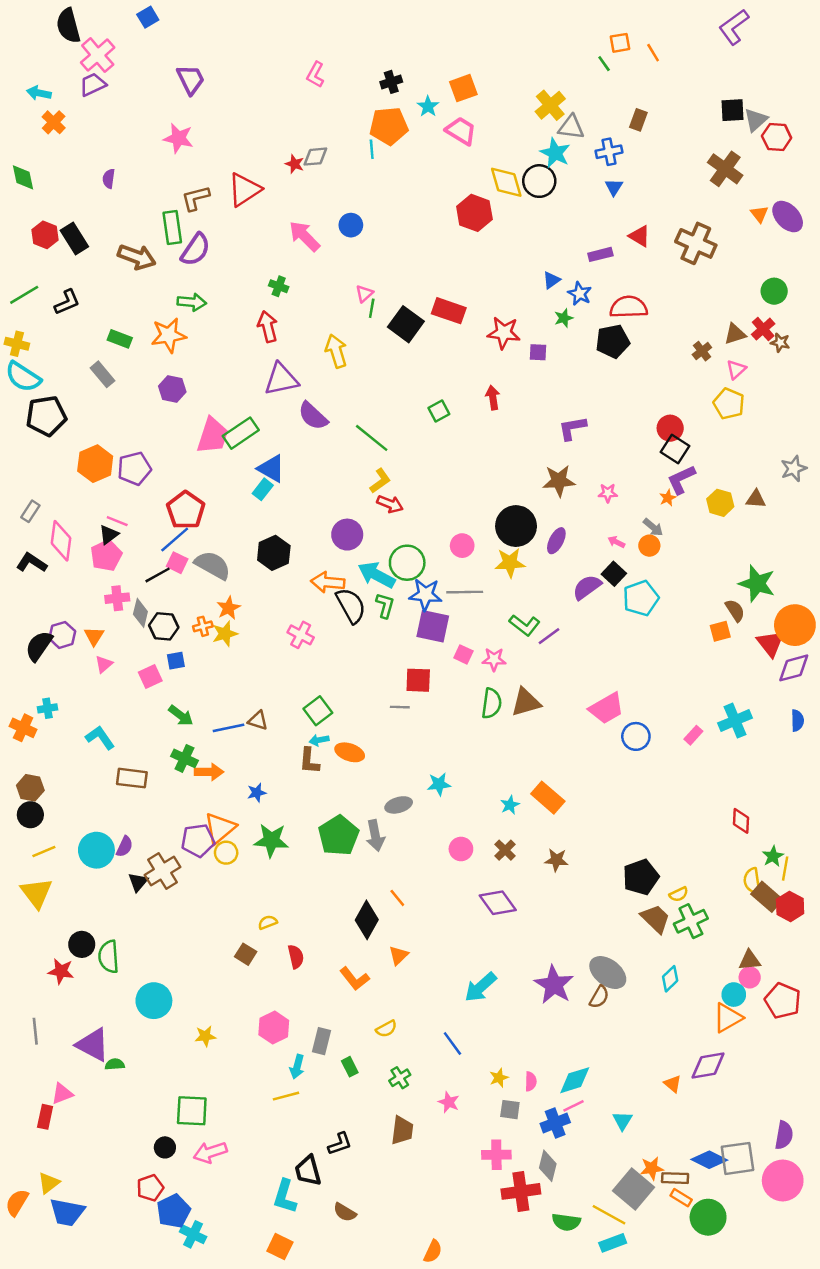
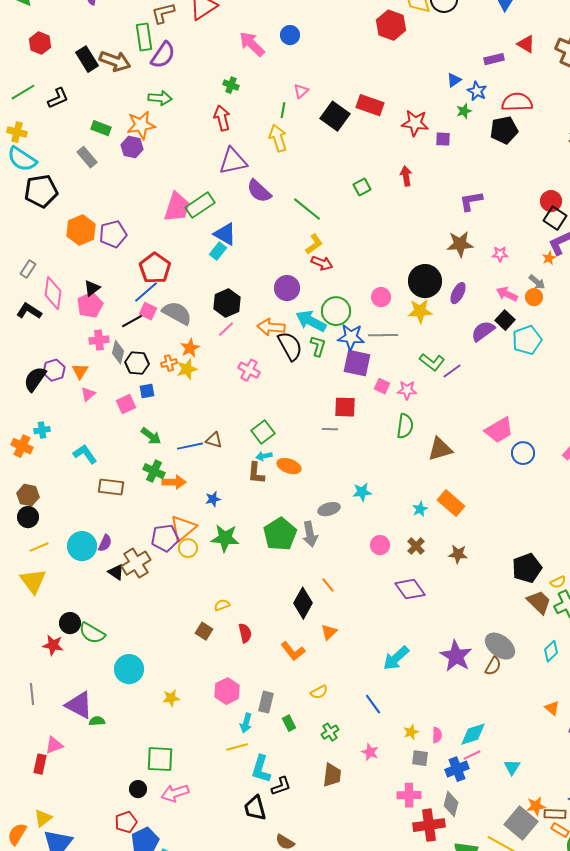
black rectangle: (74, 239) -> (87, 59), moved
green line: (372, 308) -> (283, 110), moved
purple hexagon: (172, 389) -> (132, 147), moved
pink line: (117, 521) -> (226, 329), moved, turned -66
pink arrow: (616, 542) -> (507, 294), size x1.5
brown triangle: (526, 702) -> (440, 449), moved
black triangle: (138, 882) -> (116, 572), turned -36
green semicircle: (109, 957) -> (92, 633), turned -56
orange triangle: (673, 1084) -> (552, 708), moved
cyan L-shape: (285, 1196) -> (261, 769), moved

